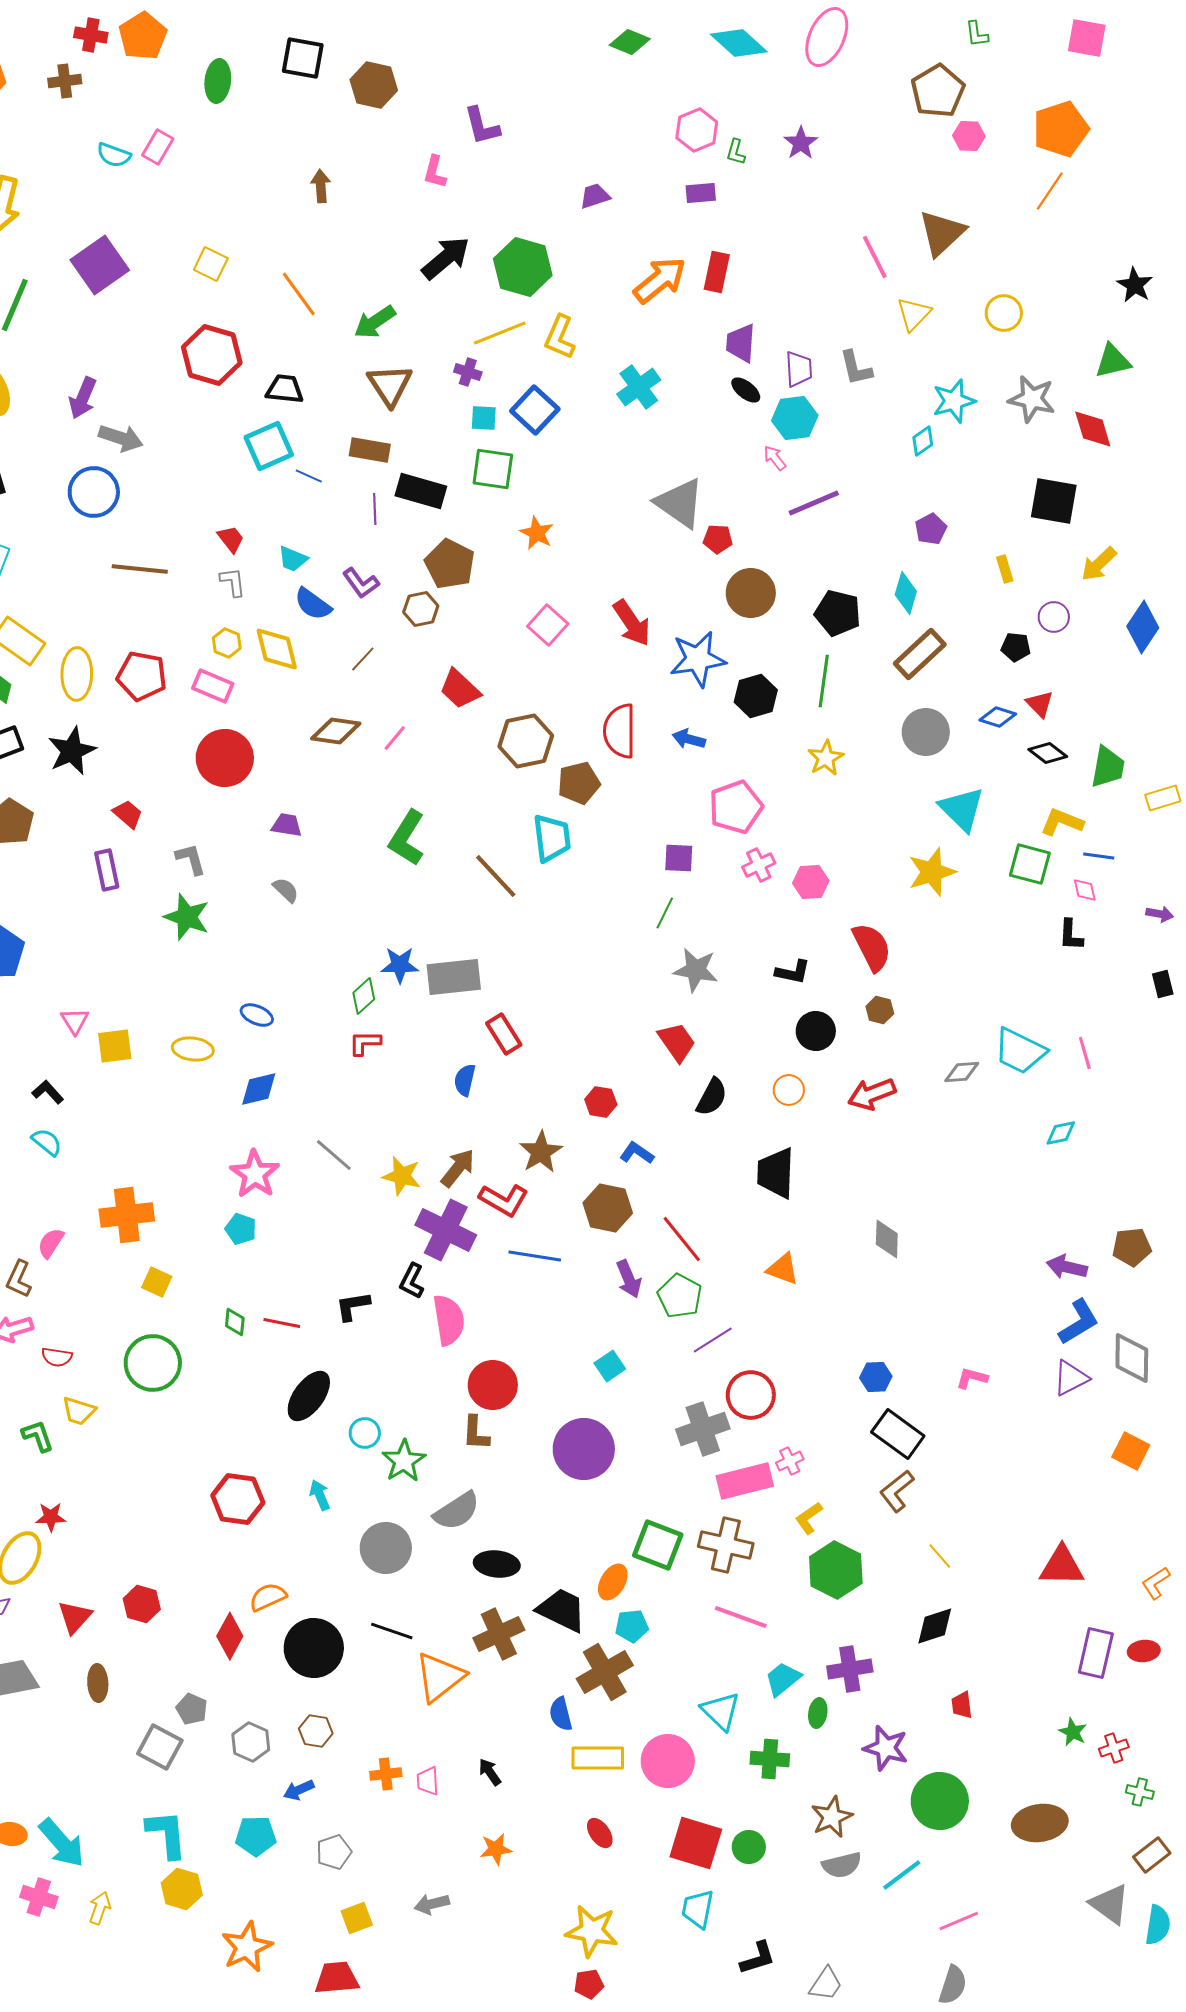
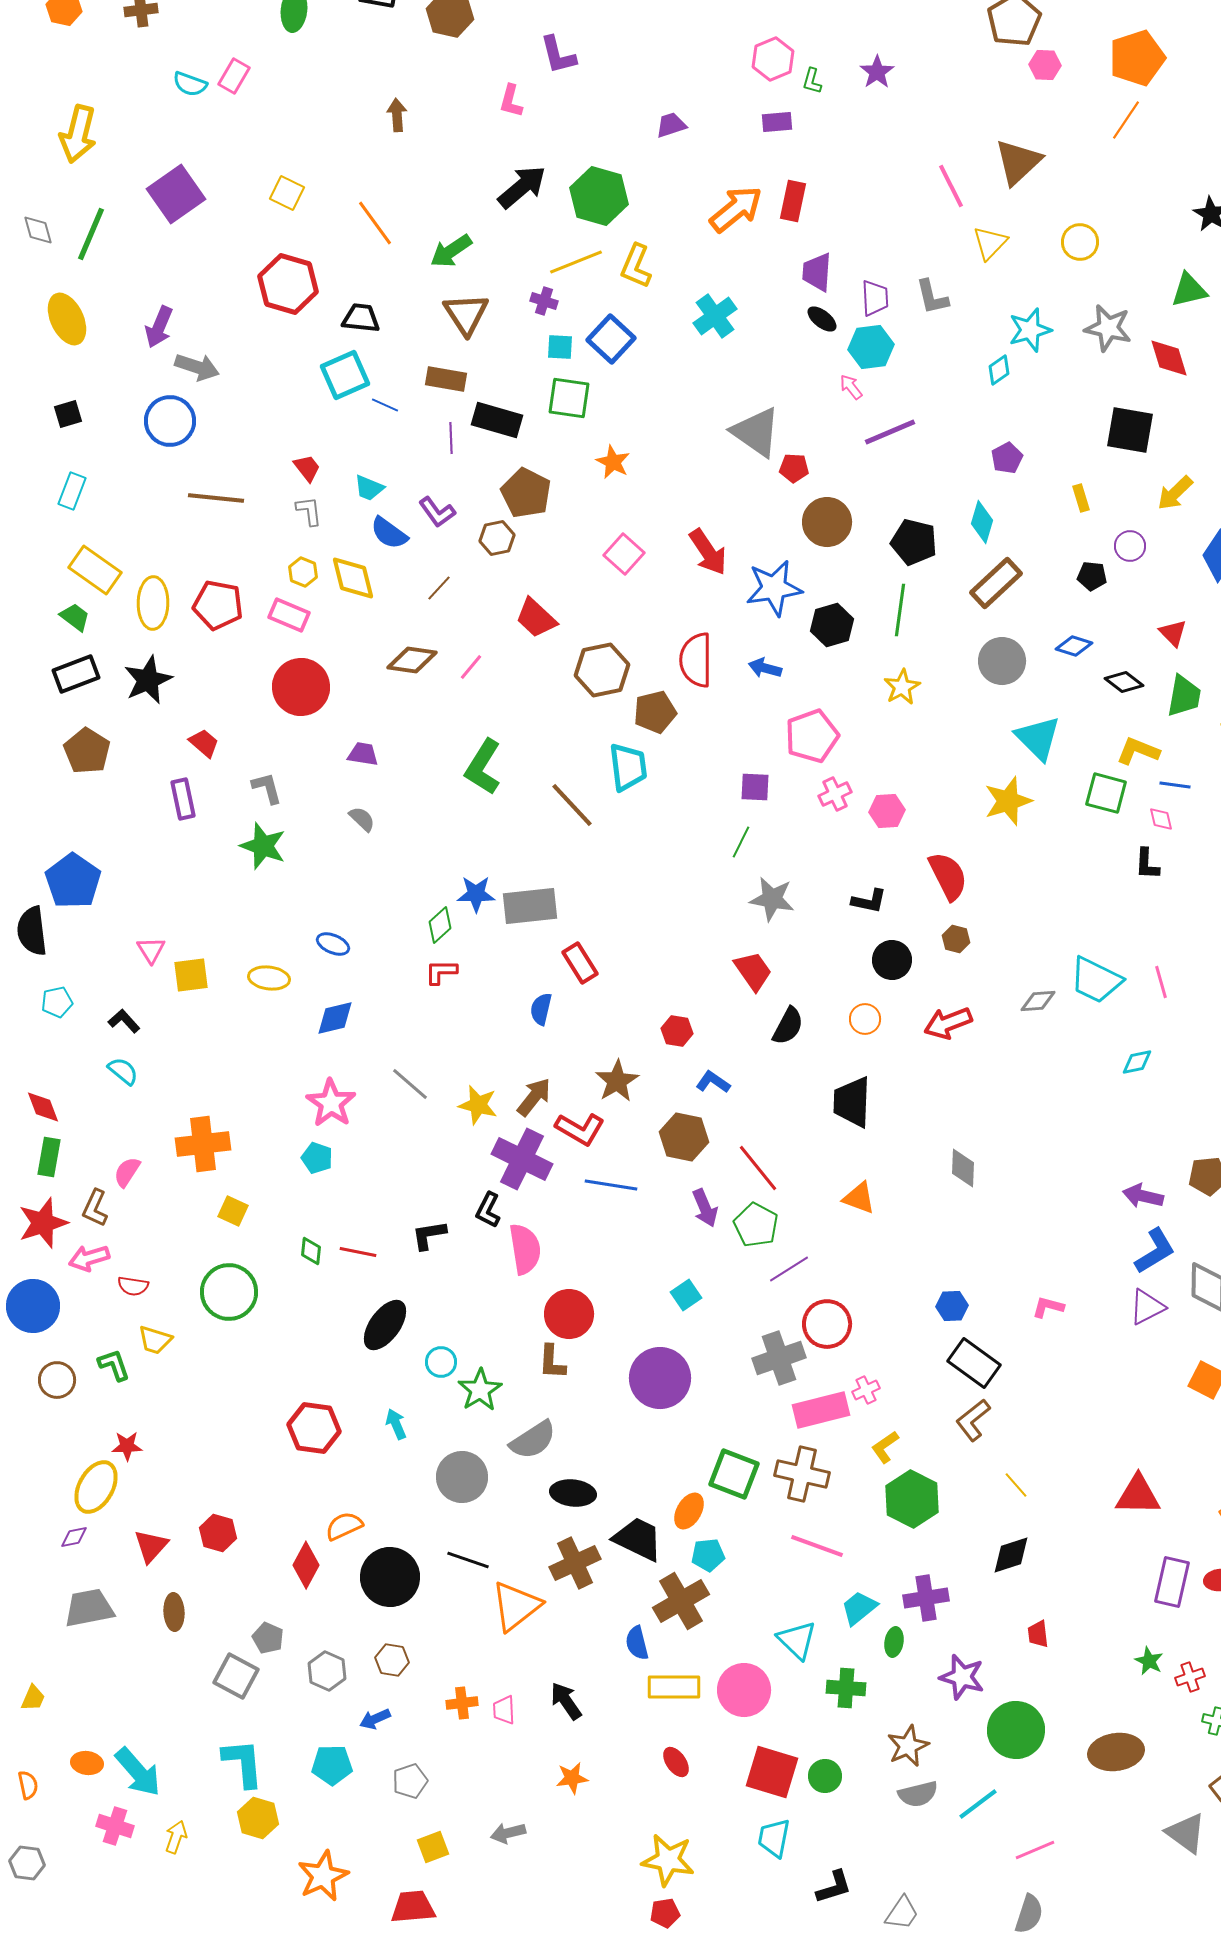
red triangle: (1040, 704) -> (1173, 633), moved
black arrow: (490, 1772) -> (566, 1701), size x1.4

